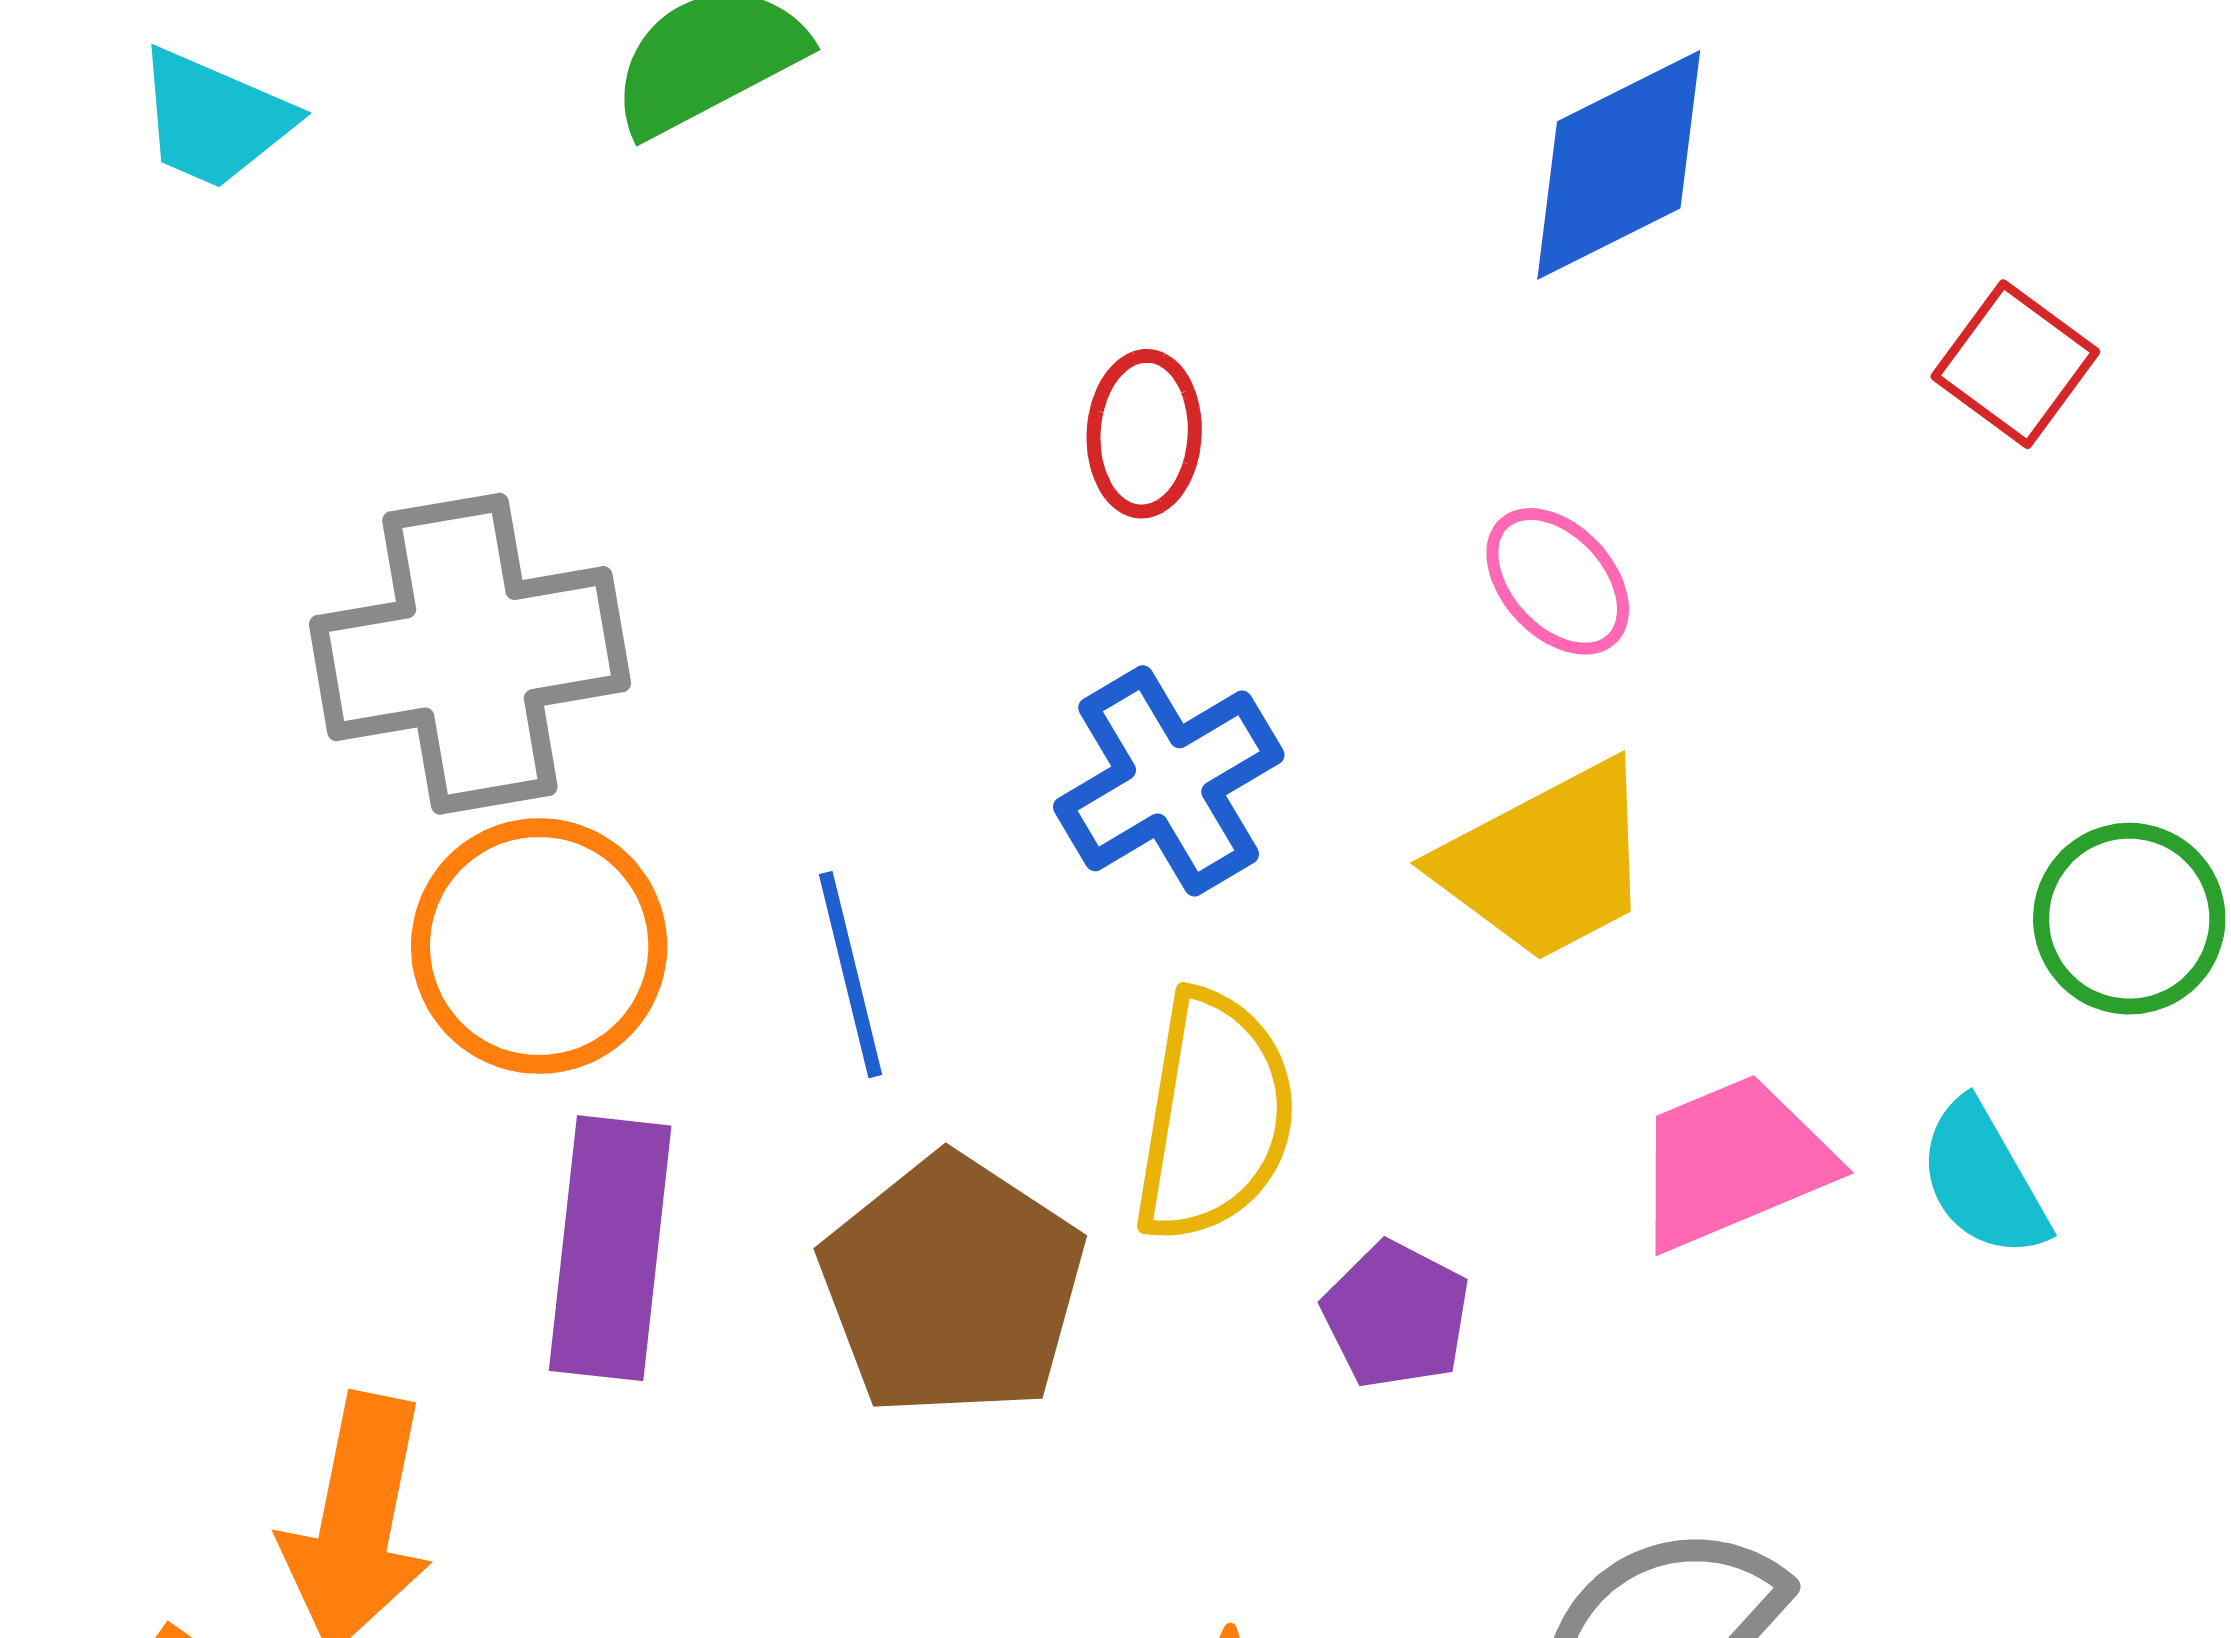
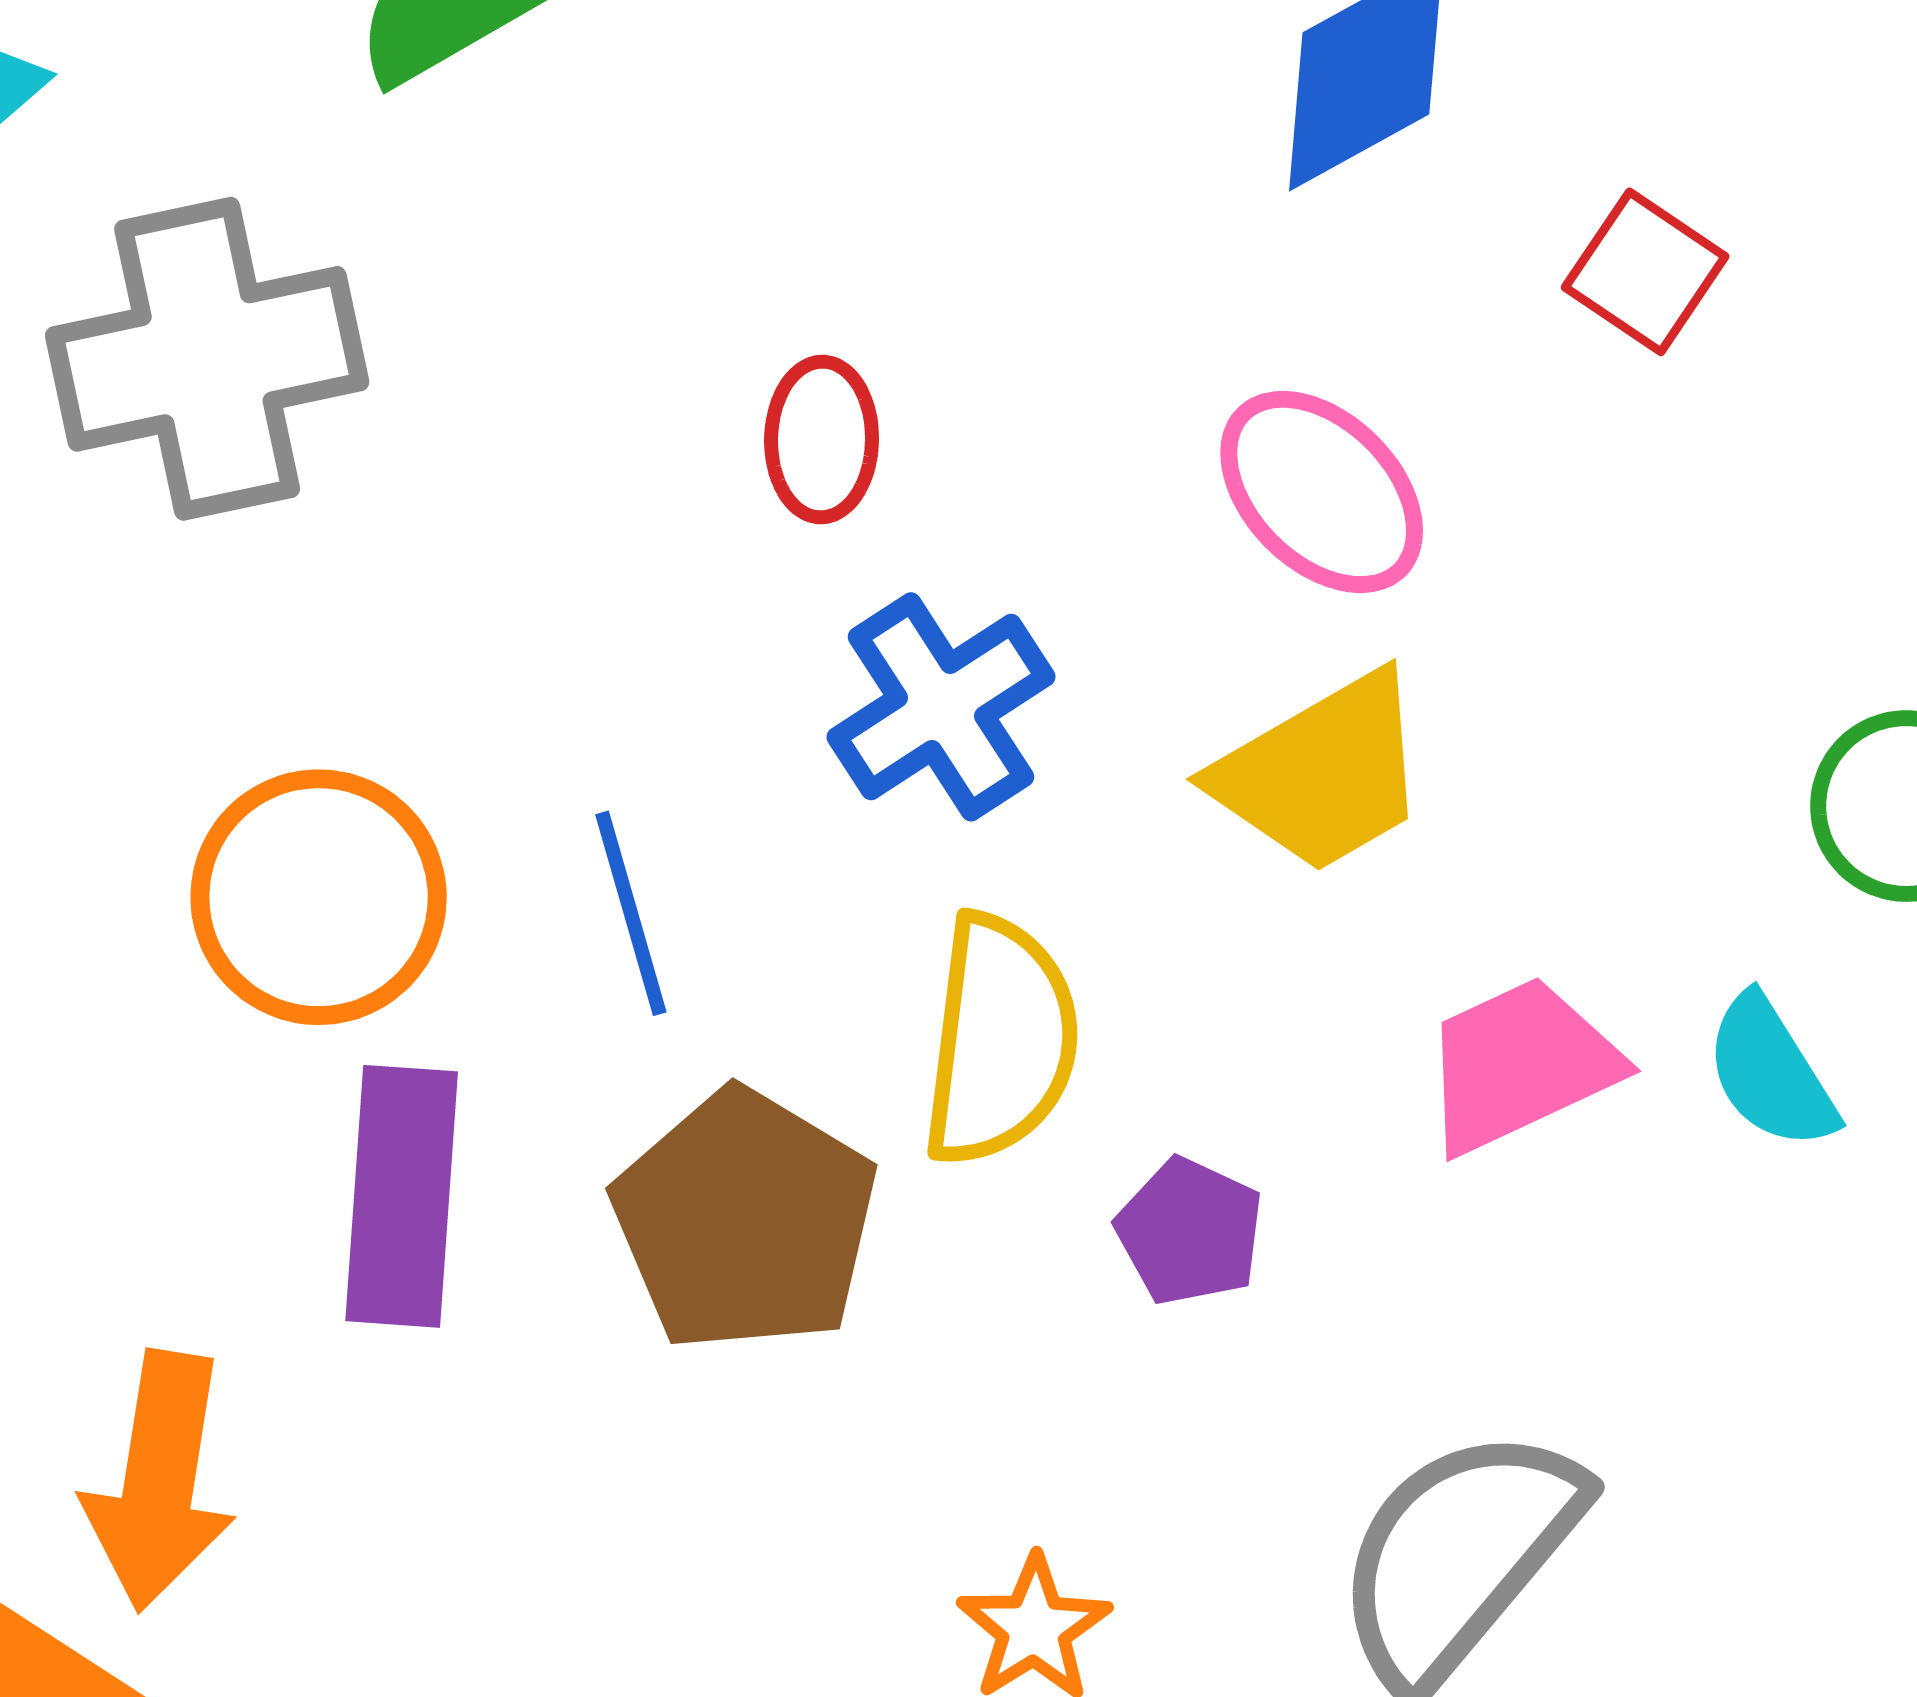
red square: (2015, 364) -> (1645, 272), moved
red ellipse: (1144, 434) -> (822, 440), moved
pink ellipse: (1558, 581) -> (1322, 492), size x1.4
gray cross: (470, 654) -> (207, 359), moved

